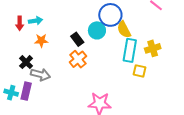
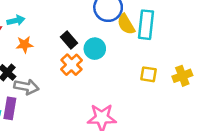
cyan circle: (97, 30) -> (95, 49), moved
yellow cross: (153, 48) -> (182, 76), moved
cyan rectangle: (130, 50) -> (146, 25), moved

